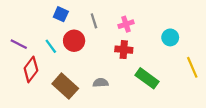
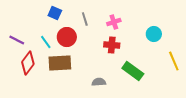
gray semicircle: (101, 83) -> (99, 82), moved
brown rectangle: (65, 86) -> (60, 63), moved, turned -45

